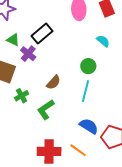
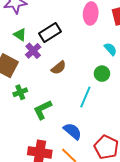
green circle: (88, 66) -> (102, 74), moved
brown semicircle: (53, 82) -> (59, 68), moved
blue semicircle: (89, 126) -> (72, 131), moved

